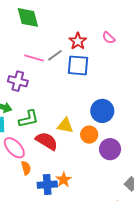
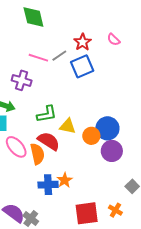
blue square: (78, 65) -> (82, 66), turned -30
blue circle: (102, 111) -> (107, 128), moved
green L-shape: (29, 119) -> (47, 114), moved
orange semicircle: (26, 168) -> (37, 154), moved, size x1.5

